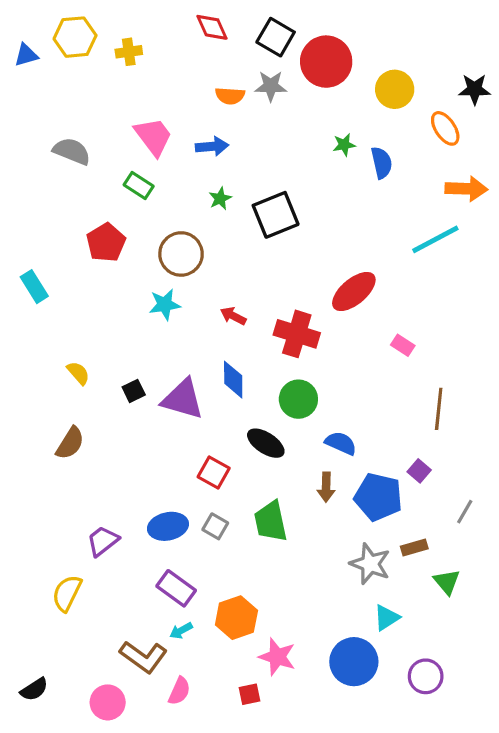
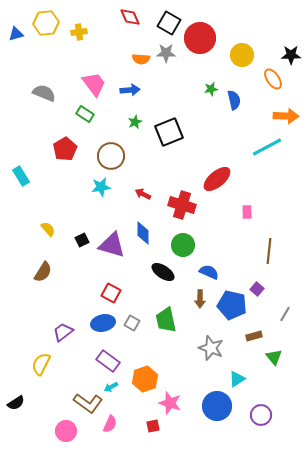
pink rectangle: (403, 345) -> (247, 212), turned 56
red square: (214, 472) -> (111, 293), moved
gray star: (370, 564) -> (211, 348), moved
black semicircle: (34, 689) -> (16, 403), moved

